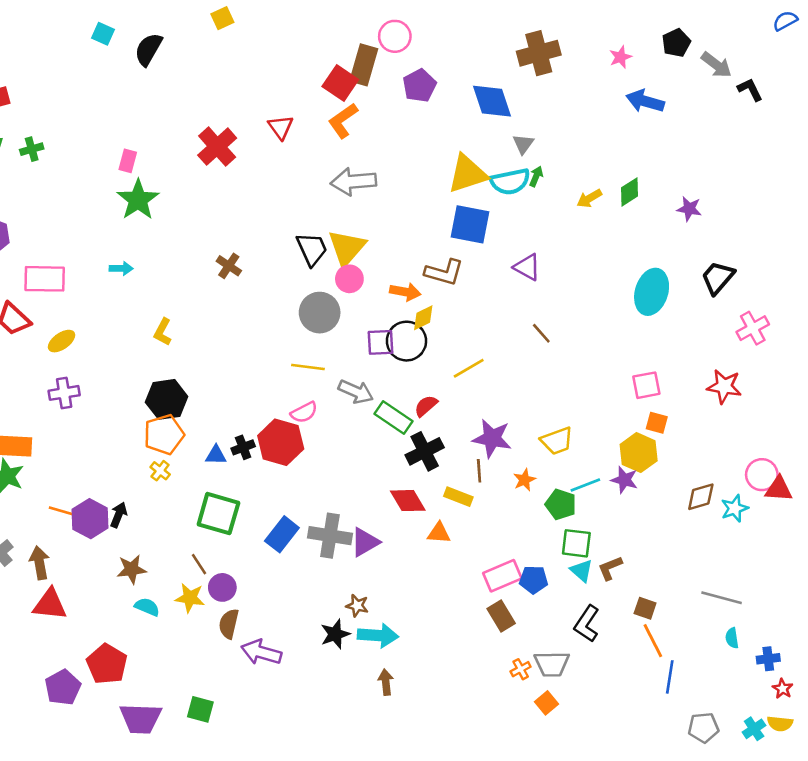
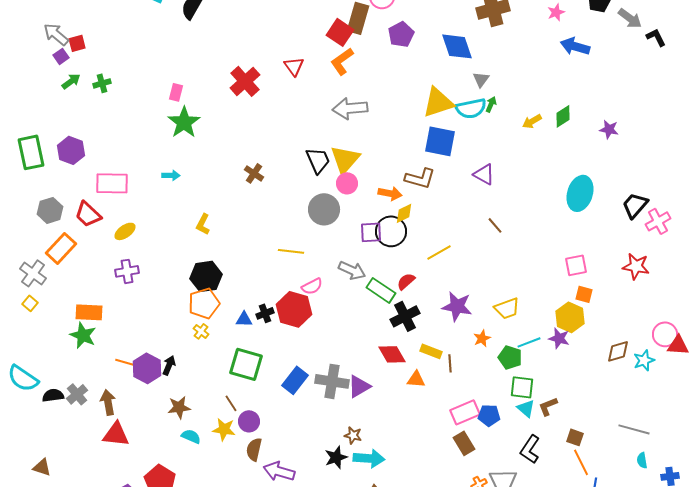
black trapezoid: (718, 278) -> (635, 205), moved
yellow line: (308, 367) -> (291, 251), moved
brown line: (479, 471) -> (450, 363), moved

